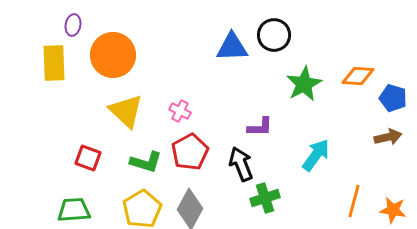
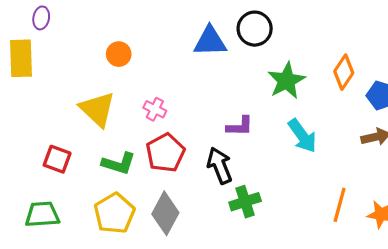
orange circle: (113, 55) -> (119, 54), moved, size x0.5
orange diamond: (358, 76) -> (344, 72), turned -60
cyan arrow: (316, 155) -> (302, 136), moved, turned 108

